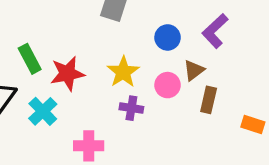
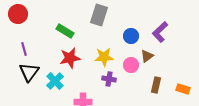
green rectangle: (30, 59) -> (65, 31), moved, turned -30
yellow star: (123, 72) -> (104, 57), turned 30
brown rectangle: (209, 100) -> (156, 85), moved

